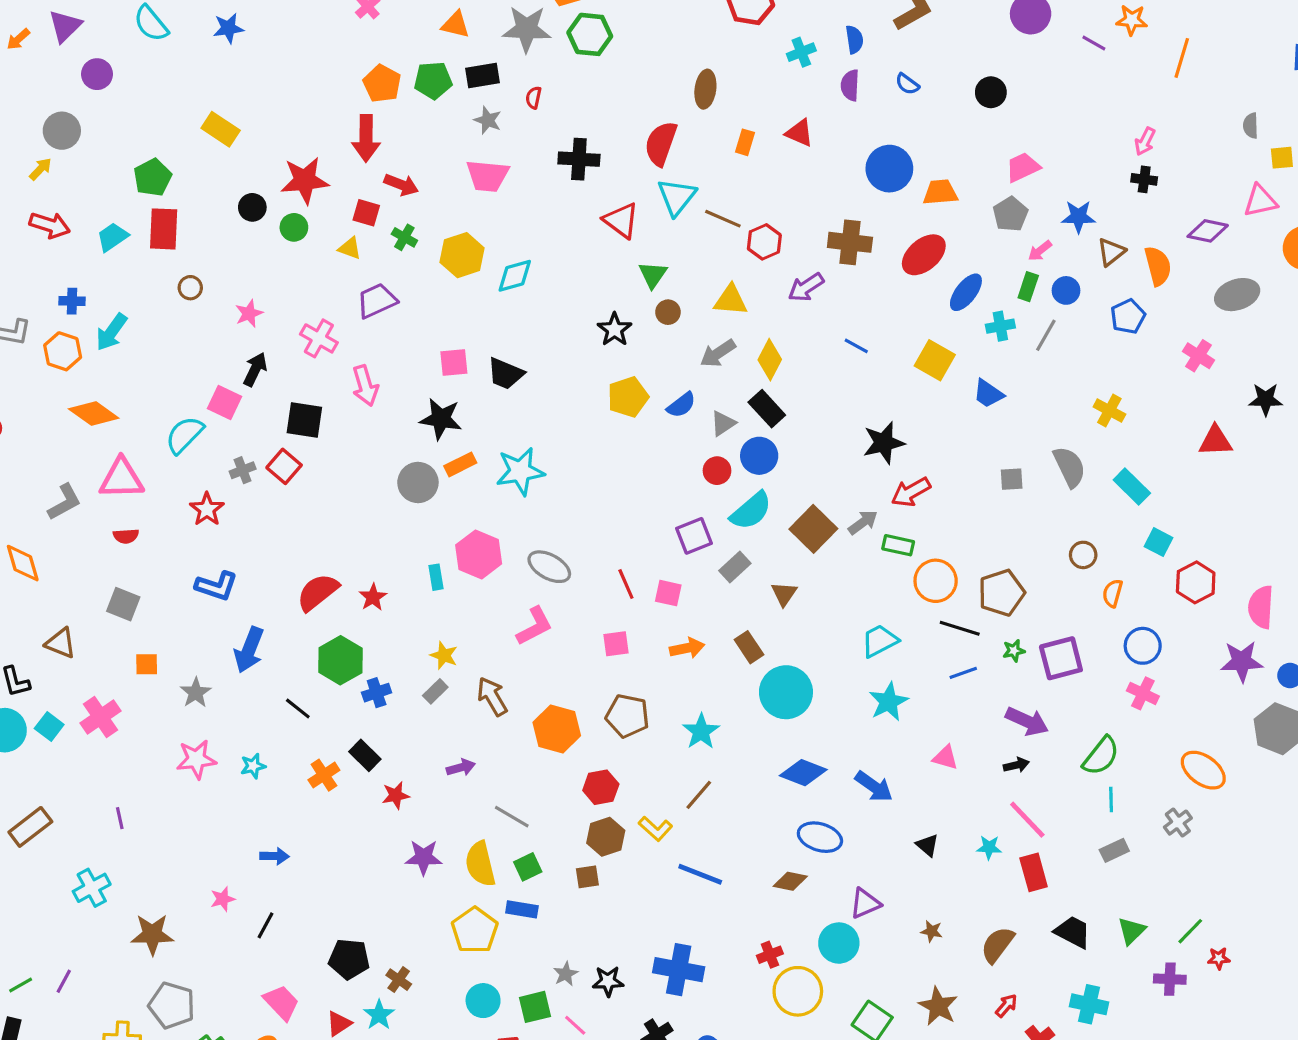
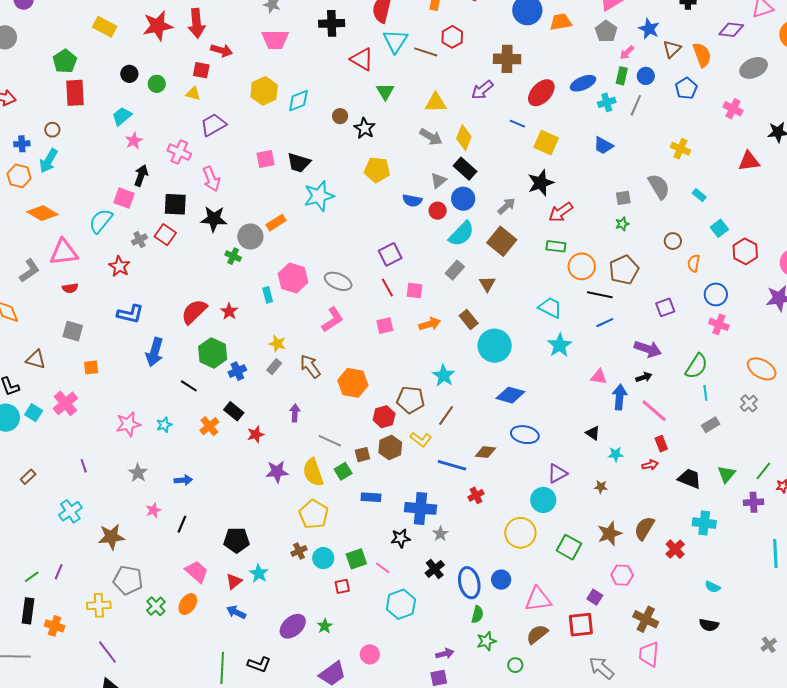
red star: (305, 180) -> (158, 26), moved
blue star: (1078, 217) -> (649, 29), turned 30
cyan trapezoid: (112, 237) -> (122, 116), moved
green cross: (404, 237) -> (233, 256), moved
red hexagon: (764, 242) -> (452, 37), moved
red ellipse: (924, 255) -> (541, 93), moved
brown circle: (190, 288) -> (52, 130), moved
blue ellipse: (966, 292) -> (583, 83), turned 35
brown circle: (668, 312) -> (340, 116), moved
gray arrow: (718, 353) -> (431, 137), turned -110
yellow square: (935, 360) -> (546, 143), moved
yellow pentagon: (628, 397) -> (377, 170), turned 30
blue semicircle: (681, 405) -> (412, 201), moved, turned 54
black star: (441, 419) -> (214, 219), moved
cyan star: (520, 471) -> (319, 196), moved
cyan rectangle: (1132, 486) -> (699, 195), size x0.6
gray arrow: (863, 522) -> (506, 206), moved
purple square: (694, 536) -> (390, 254), moved
cyan square: (1159, 542) -> (719, 228), turned 30
cyan trapezoid: (880, 641) -> (550, 308), turned 60
green star: (1014, 651) -> (622, 224), moved
purple square: (1061, 658) -> (665, 307), size x0.7
gray star: (196, 693) -> (138, 473), moved
brown pentagon: (627, 716) -> (410, 400), moved
purple arrow: (461, 768) -> (295, 413), turned -66
blue arrow: (874, 786) -> (620, 397), moved, turned -115
brown rectangle: (30, 827) -> (28, 477), size x0.6
cyan star: (989, 847) -> (616, 454), moved
red rectangle: (1034, 872) -> (661, 444), size x0.7
brown square: (587, 877) -> (362, 455), moved
brown diamond: (790, 881) -> (485, 452), moved
blue rectangle: (522, 909) -> (371, 497), moved
brown semicircle: (997, 945) -> (644, 528), moved
red cross: (770, 955) -> (476, 495), moved
blue cross: (679, 970) -> (420, 508), moved
gray star: (566, 974) -> (440, 534), moved
brown cross: (399, 980) -> (299, 551), moved, turned 35
brown star: (938, 1006) -> (610, 534), turned 30
red arrow: (1006, 1006) -> (650, 465), moved, turned 42

